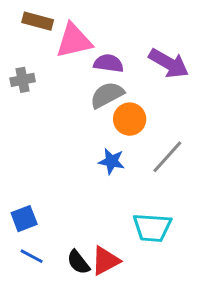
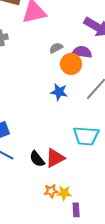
purple semicircle: (108, 63) -> (82, 52), moved
gray semicircle: (107, 95) -> (56, 48), size x0.6

